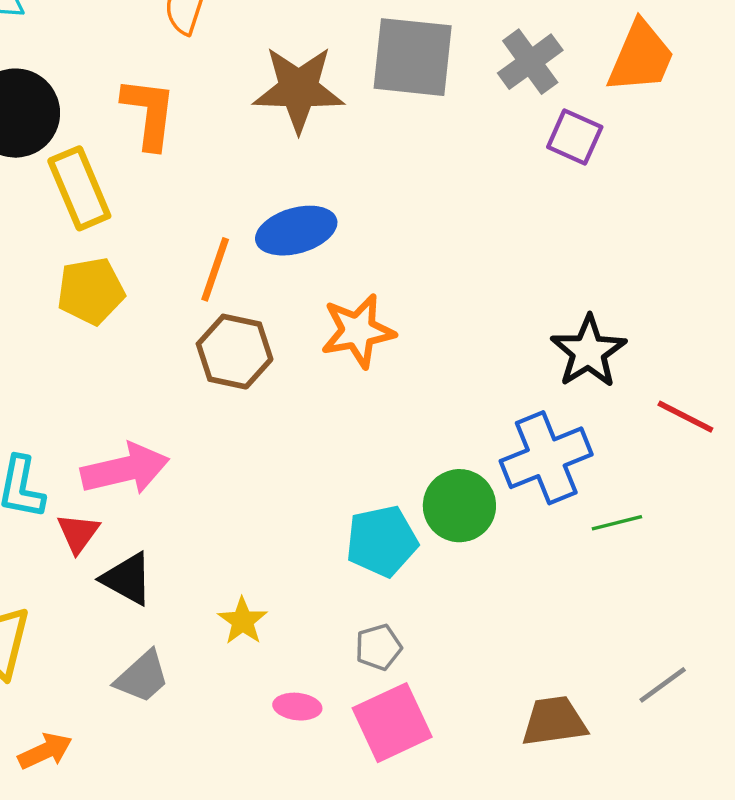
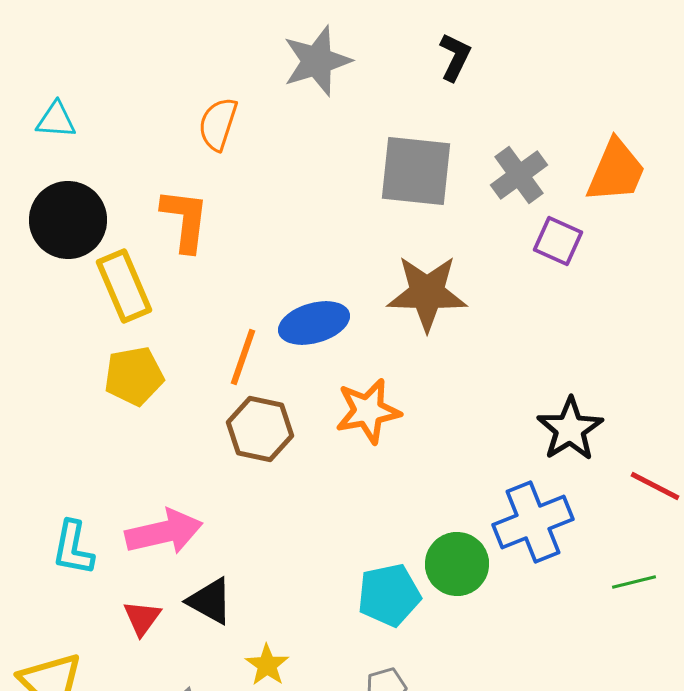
brown star: (299, 89) -> (427, 293), moved
green line: (617, 523) -> (634, 582), moved
red triangle: (78, 533) -> (142, 618), moved
black triangle: (127, 579) -> (210, 601), moved

